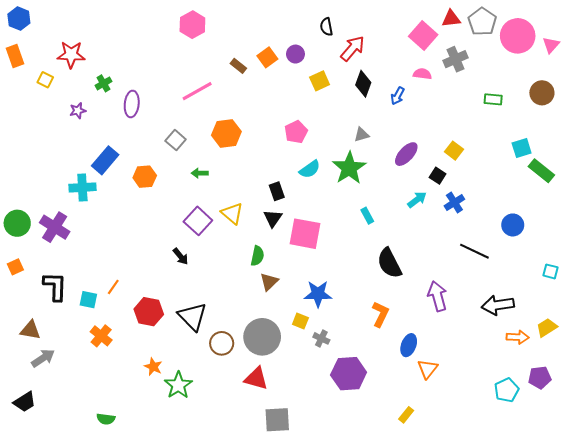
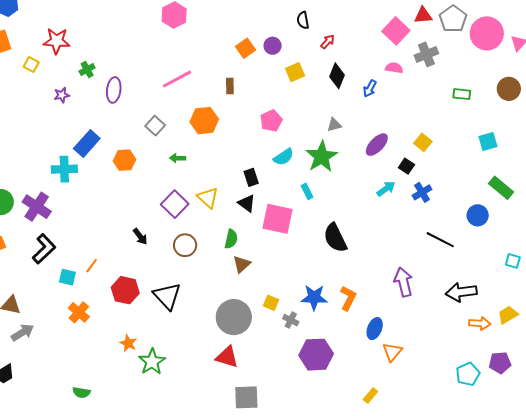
red arrow: (353, 48) -> (328, 42), size x0.6
brown rectangle: (238, 66) -> (230, 86), moved, turned 49
green rectangle: (541, 171) -> (501, 188), moved
cyan rectangle: (367, 216) -> (307, 191), moved
black triangle: (273, 218) -> (247, 203), turned -30
black arrow: (181, 256) -> (140, 236), moved
black semicircle: (389, 263) -> (335, 238), moved
black L-shape: (55, 286) -> (44, 249), moved, turned 44
blue star: (318, 294) -> (314, 297), moved
brown circle: (222, 343) -> (185, 245), moved

